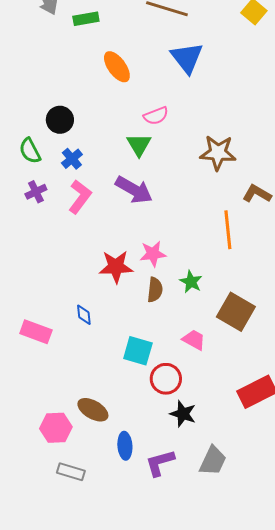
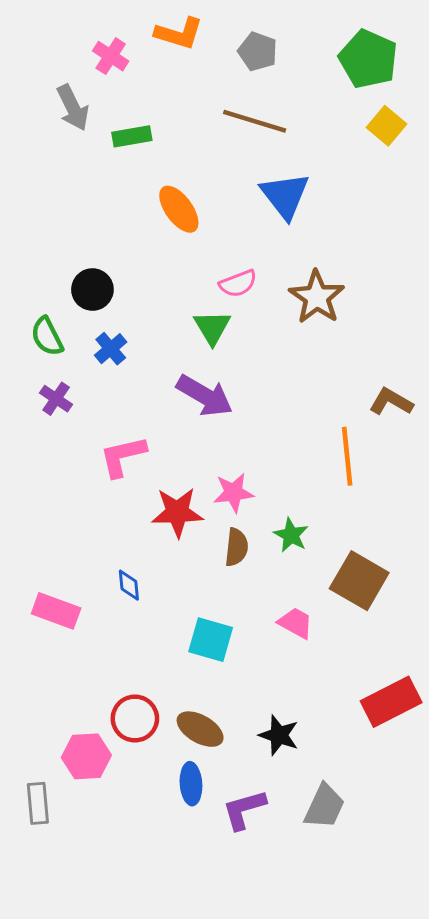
brown star: (218, 153) -> (317, 297), moved, turned 30
purple cross: (36, 192) -> (56, 399), turned -30
pink L-shape: (80, 197) -> (123, 456), moved, turned -140
red circle: (166, 379) -> (135, 718), moved
brown ellipse: (93, 410) -> (200, 729), moved
gray rectangle: (71, 472) -> (38, 803), moved, turned 68

